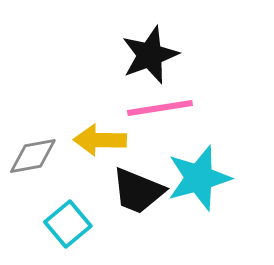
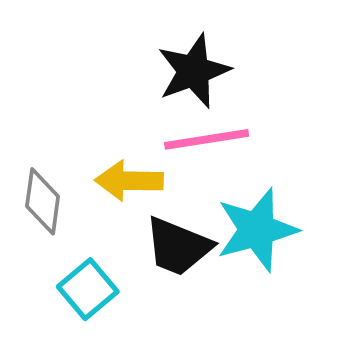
gray diamond: (33, 156) -> (43, 201), turned -72

